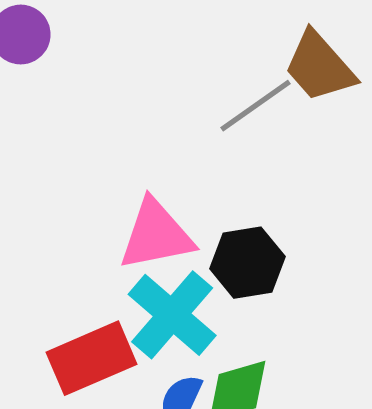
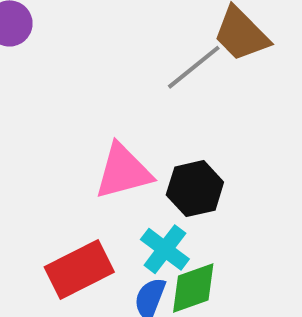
cyan cross: (172, 315) -> (165, 249), moved, size x0.7

